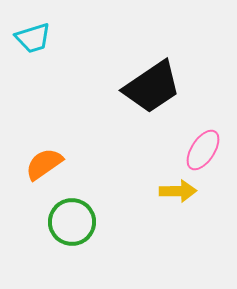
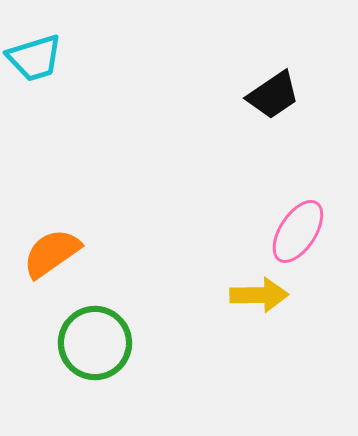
black trapezoid: (152, 87) -> (273, 95), moved, size x0.6

